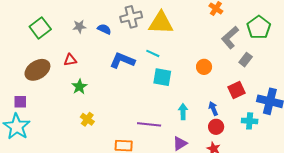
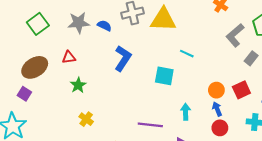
gray star: (79, 27) -> (79, 23), size x1.5
cyan line: (153, 53) -> (187, 54), moved
blue L-shape: (122, 60) -> (123, 58), turned 100
orange circle: (204, 67) -> (216, 90), moved
purple square: (20, 102) -> (24, 94), moved, turned 32

